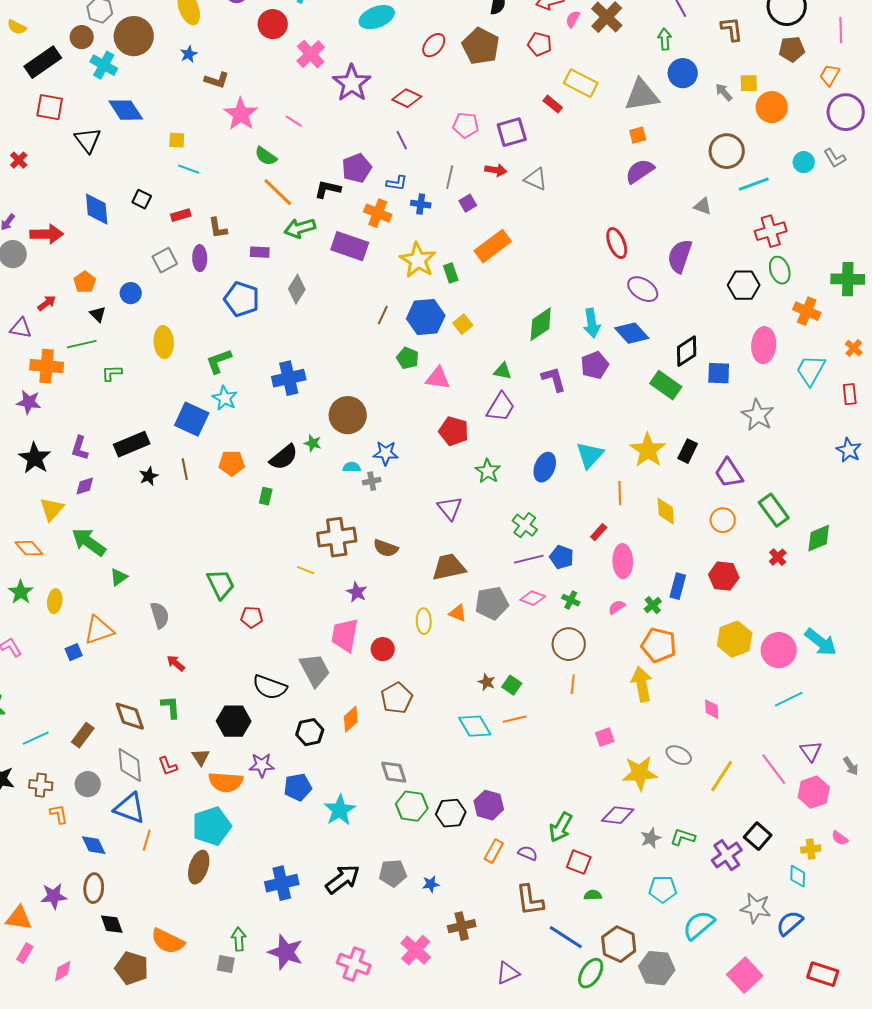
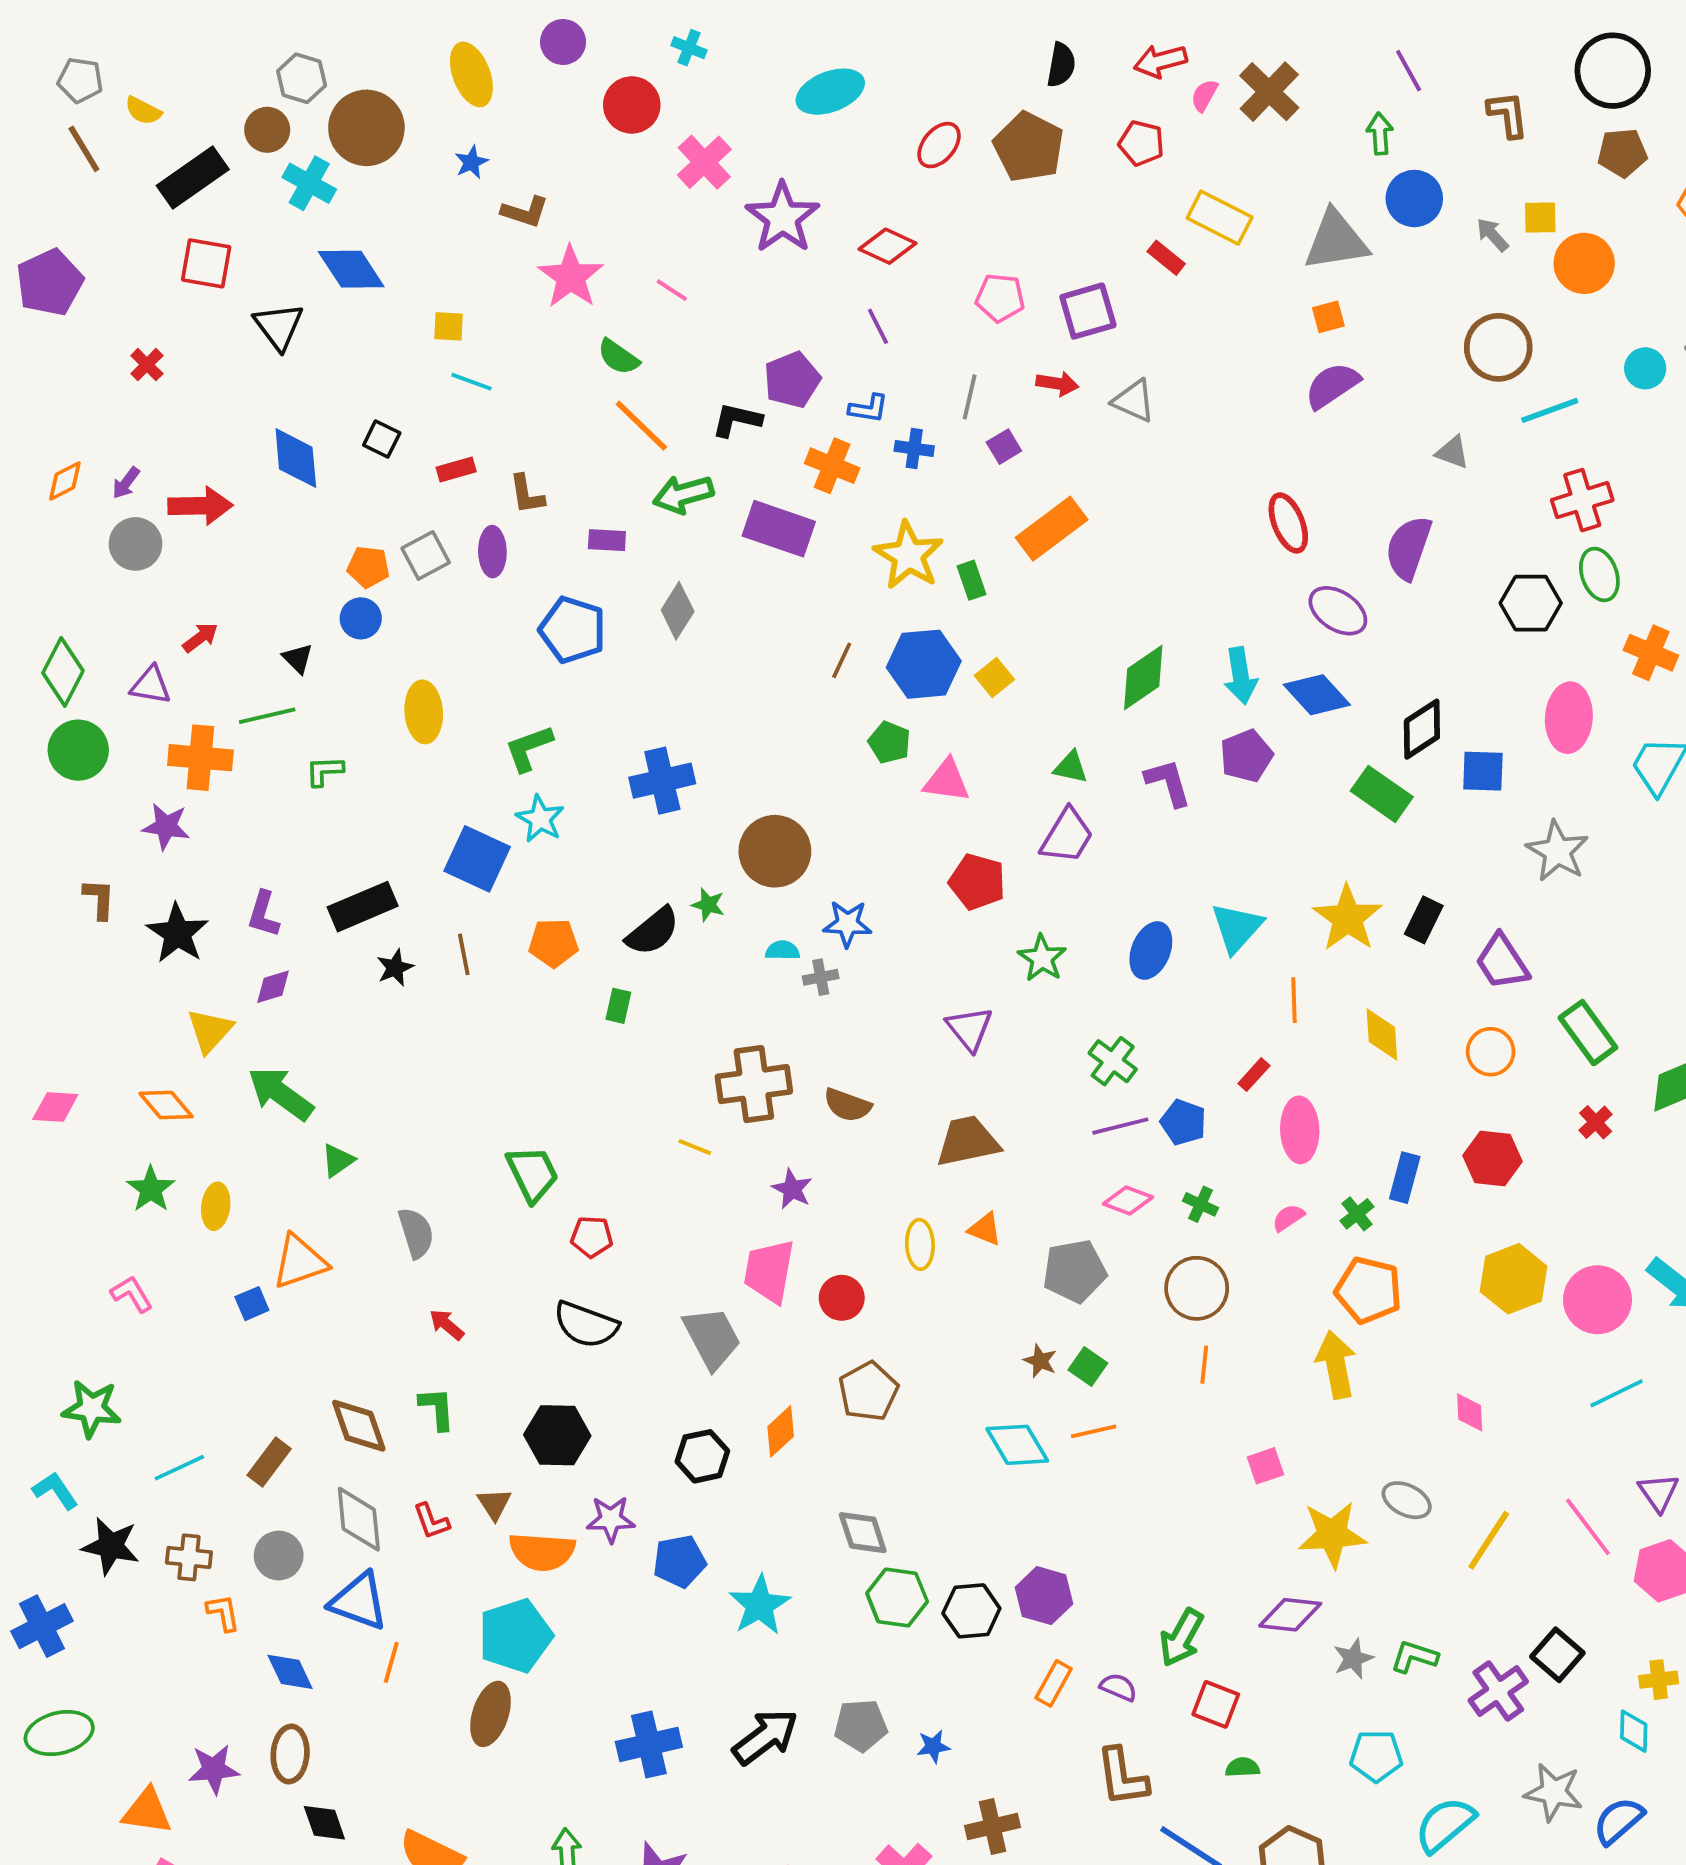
orange pentagon: (85, 282) -> (368, 567), moved, turned -30
gray pentagon: (492, 603) -> (1075, 1271), moved
black semicircle: (270, 687) -> (586, 1325), moved

